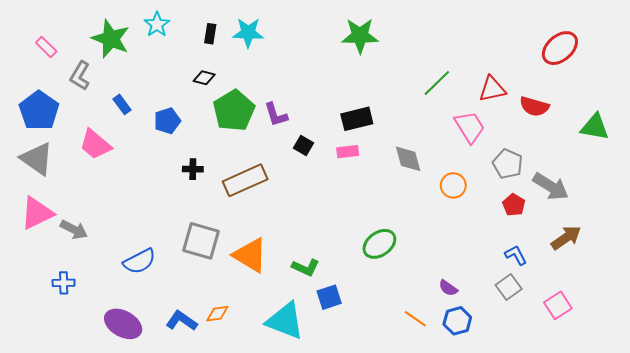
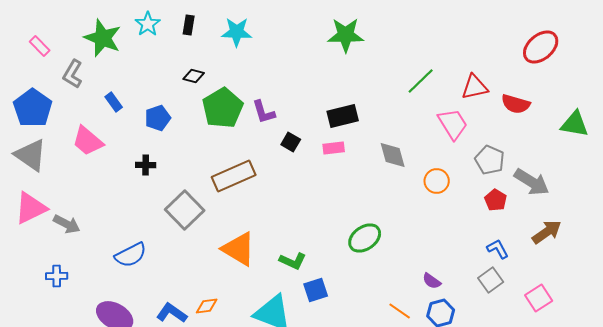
black rectangle: (210, 34) -> (189, 25), moved
black cross: (193, 169) -> (146, 165), moved
gray square: (201, 241) -> (185, 210), moved, turned 30

